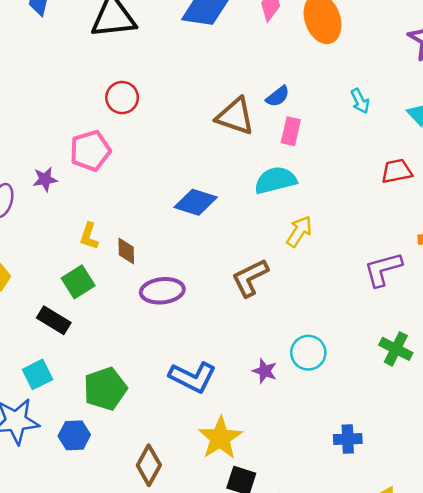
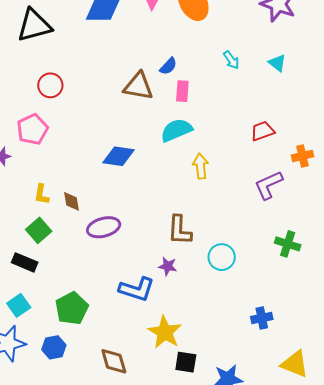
red trapezoid: (397, 171) -> (262, 131), moved
yellow arrow: (299, 231) -> (200, 166), turned -30
brown L-shape: (250, 278) -> (180, 230), moved, turned -52
purple star: (265, 371) -> (168, 266), moved
brown diamond: (149, 465) -> (114, 361), turned -36

